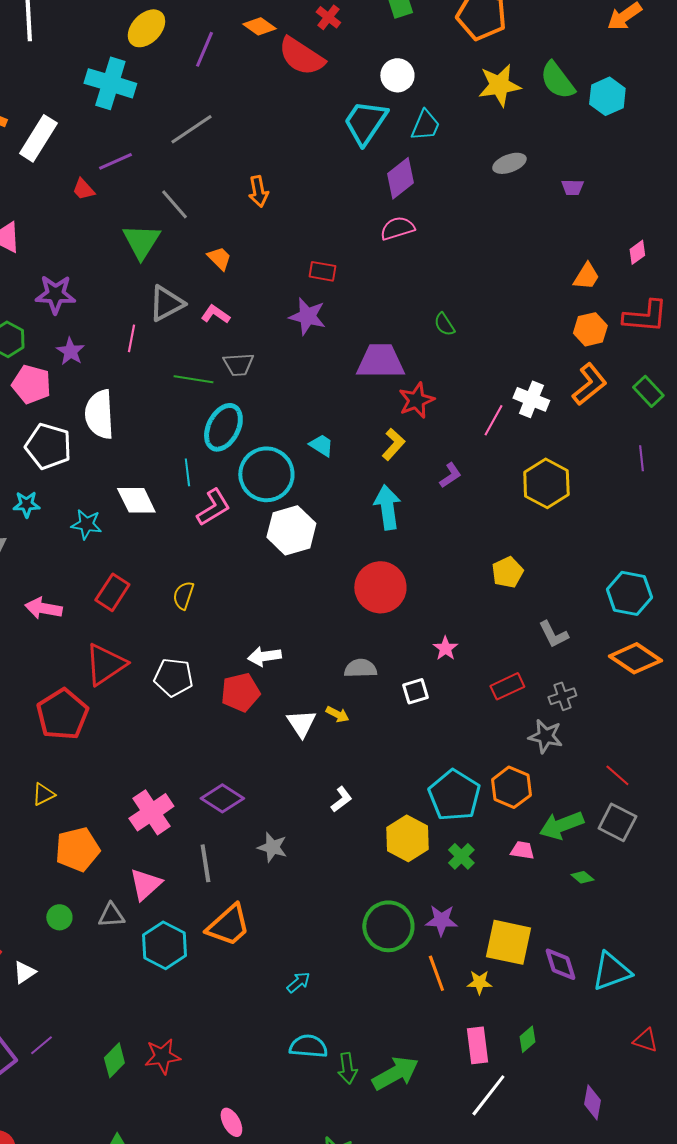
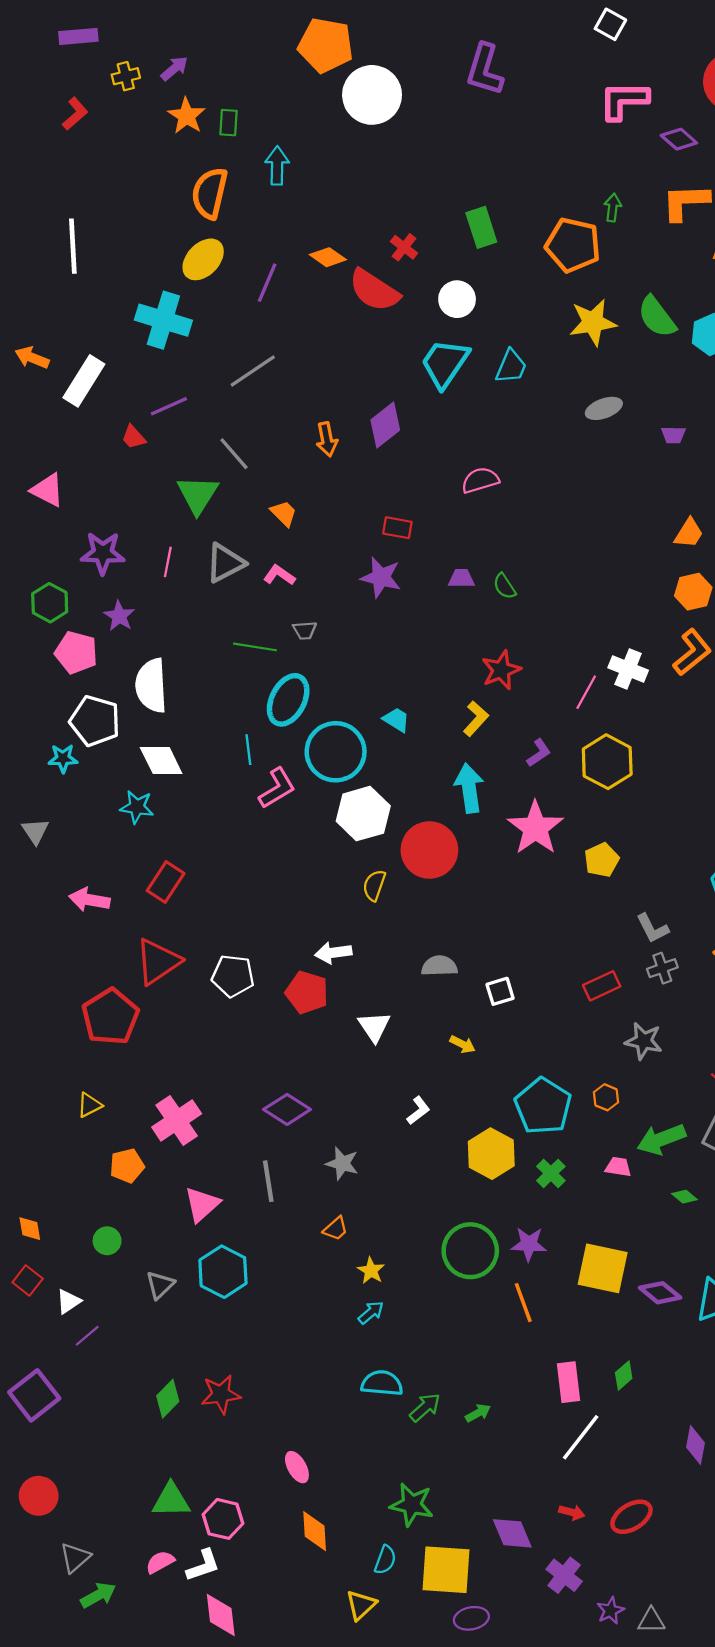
white circle: (397, 75) -> (457, 299), moved
purple diamond: (400, 178) -> (385, 425), moved
green semicircle: (444, 324) -> (504, 586), moved
pink line: (131, 338) -> (168, 562), moved
purple trapezoid: (380, 361) -> (461, 578), moved, size x0.5
gray trapezoid: (238, 364) -> (305, 630), size x0.7
yellow hexagon: (546, 483) -> (607, 762), moved
white diamond: (136, 500) -> (161, 761), moved
cyan star: (26, 504) -> (63, 758), moved
red circle: (380, 587) -> (429, 850), moved
yellow semicircle: (183, 595) -> (374, 885), moved
pink star: (445, 648) -> (535, 828), moved, size x2.0
red pentagon: (240, 692) -> (307, 992), turned 30
gray cross: (562, 696) -> (662, 968), moved
yellow arrow: (337, 714) -> (463, 1044), moved
orange hexagon: (511, 787) -> (606, 1097), size x0.6
pink cross: (151, 812) -> (177, 1120), moved
orange pentagon: (77, 849) -> (127, 1166), size x0.7
gray triangle: (111, 915) -> (160, 1285), moved, turned -40
orange trapezoid: (228, 925) -> (336, 1229), moved, size x0.5
purple diamond: (560, 964) -> (660, 1293), turned -33
yellow star: (479, 982) -> (371, 1271), moved, turned 30
purple line: (41, 1045) -> (87, 1336), moved
green arrow: (347, 1068) -> (425, 1407), turned -124
green arrow: (395, 1073) -> (478, 1413), size x0.5

